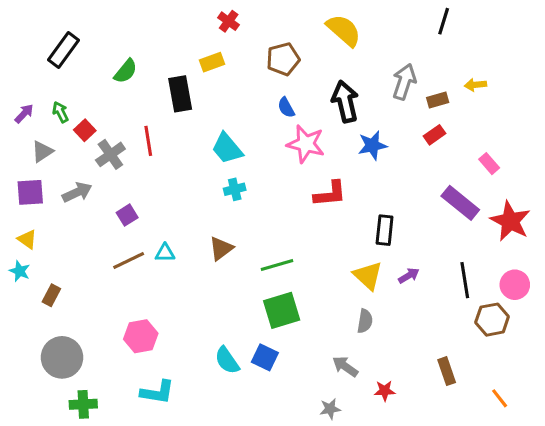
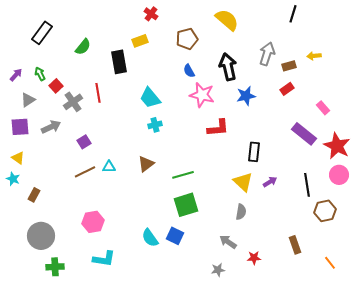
pink circle: (515, 285) -> (339, 175), moved

